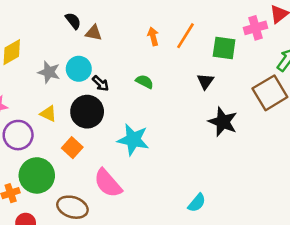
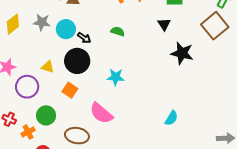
gray star: (49, 72) -> (42, 22), moved
cyan star: (133, 140) -> (116, 77), size x0.7
green circle: (37, 175) -> (46, 115), size x0.7

